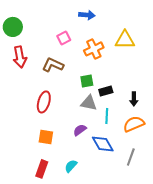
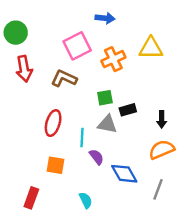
pink square: (64, 38) -> (77, 46), size x1.6
cyan line: (107, 116) -> (82, 138), moved
purple semicircle: (80, 130) -> (96, 157), turned 88
cyan semicircle: (71, 166) -> (86, 200), turned 112
red rectangle: (42, 169) -> (31, 198), moved

